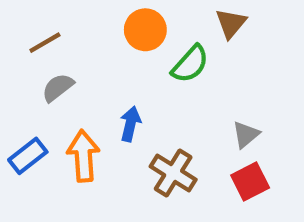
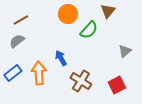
gray semicircle: (58, 87) -> (17, 41), moved
blue arrow: (130, 124) -> (61, 58), turned -42
gray triangle: (246, 135) -> (125, 51), moved

